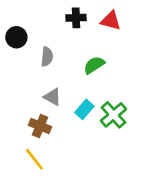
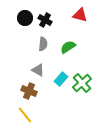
black cross: (76, 18) -> (45, 20), moved, turned 32
black circle: (16, 37) -> (25, 18), moved
gray semicircle: (47, 57) -> (43, 44), moved

